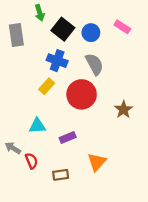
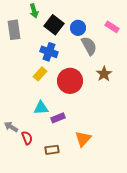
pink rectangle: (122, 27) -> (112, 27), moved
gray semicircle: (94, 64) -> (89, 46), moved
brown star: (124, 110) -> (104, 74), moved
cyan triangle: (37, 126) -> (41, 108), moved

